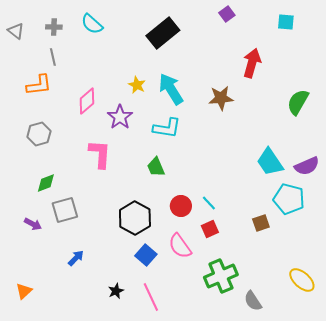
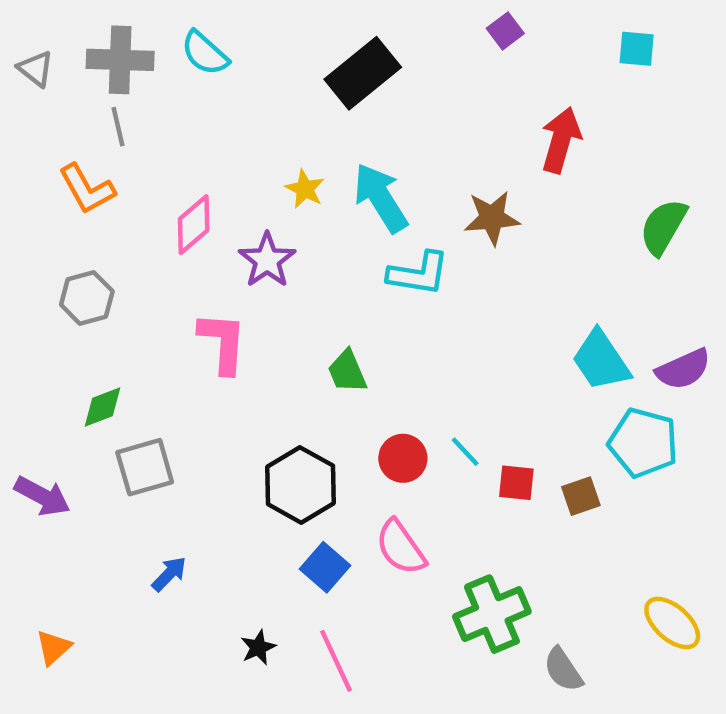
gray cross: (54, 27) -> (120, 60), size x1.8
orange L-shape: (39, 85) -> (87, 189), turned 68
cyan L-shape: (167, 128) -> (418, 274), moved
purple arrow: (33, 224) -> (42, 496), moved, size x1.4
red square: (210, 229) -> (516, 483), moved, turned 30

